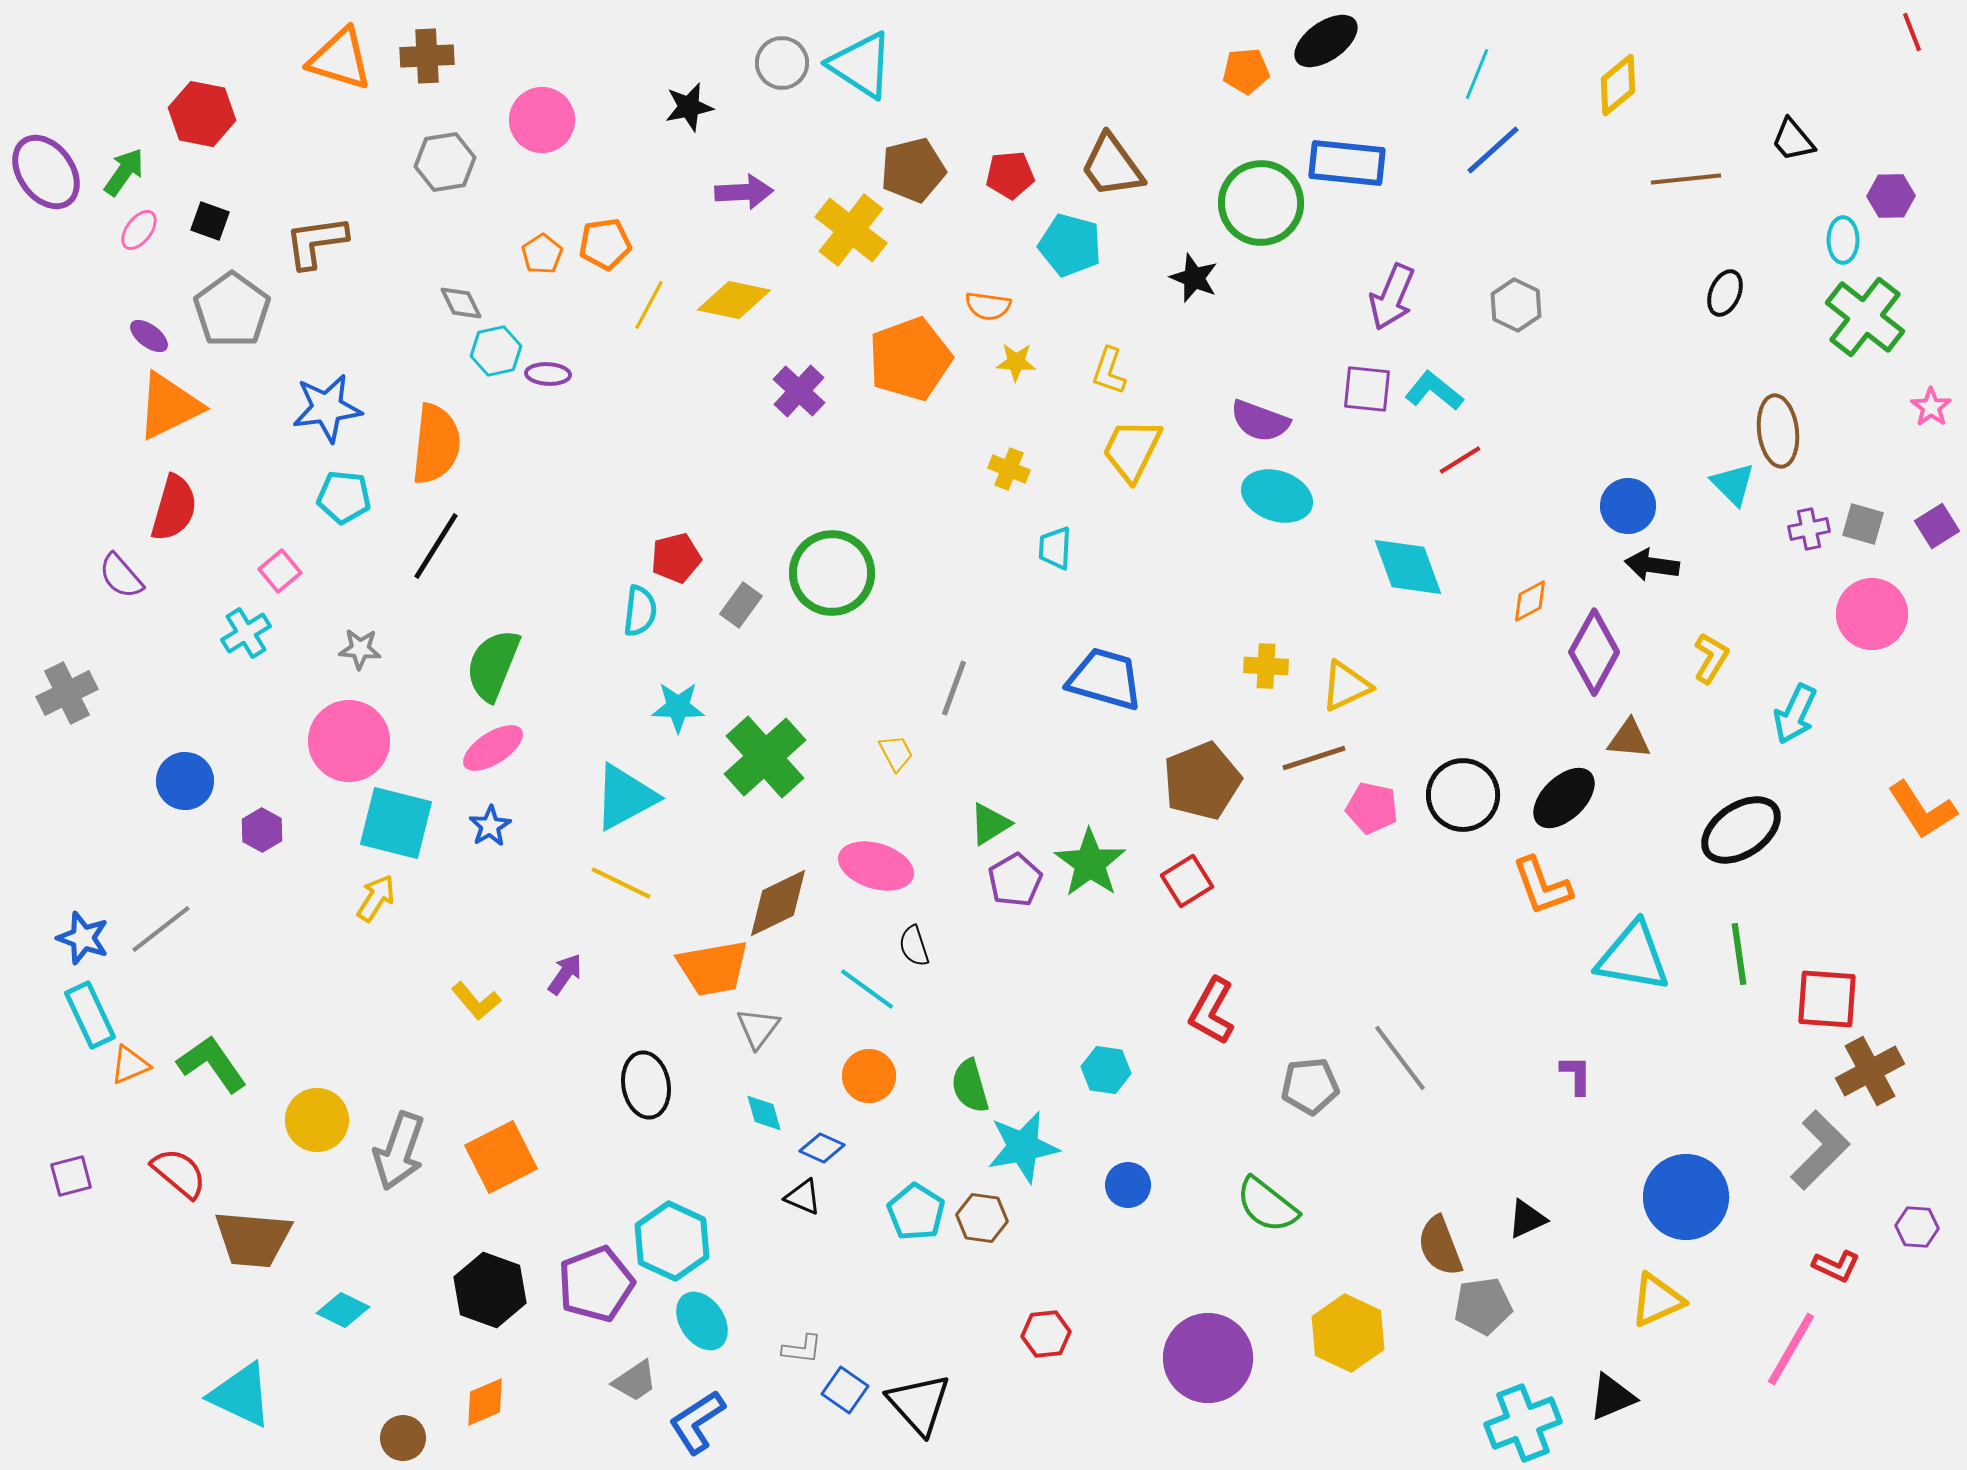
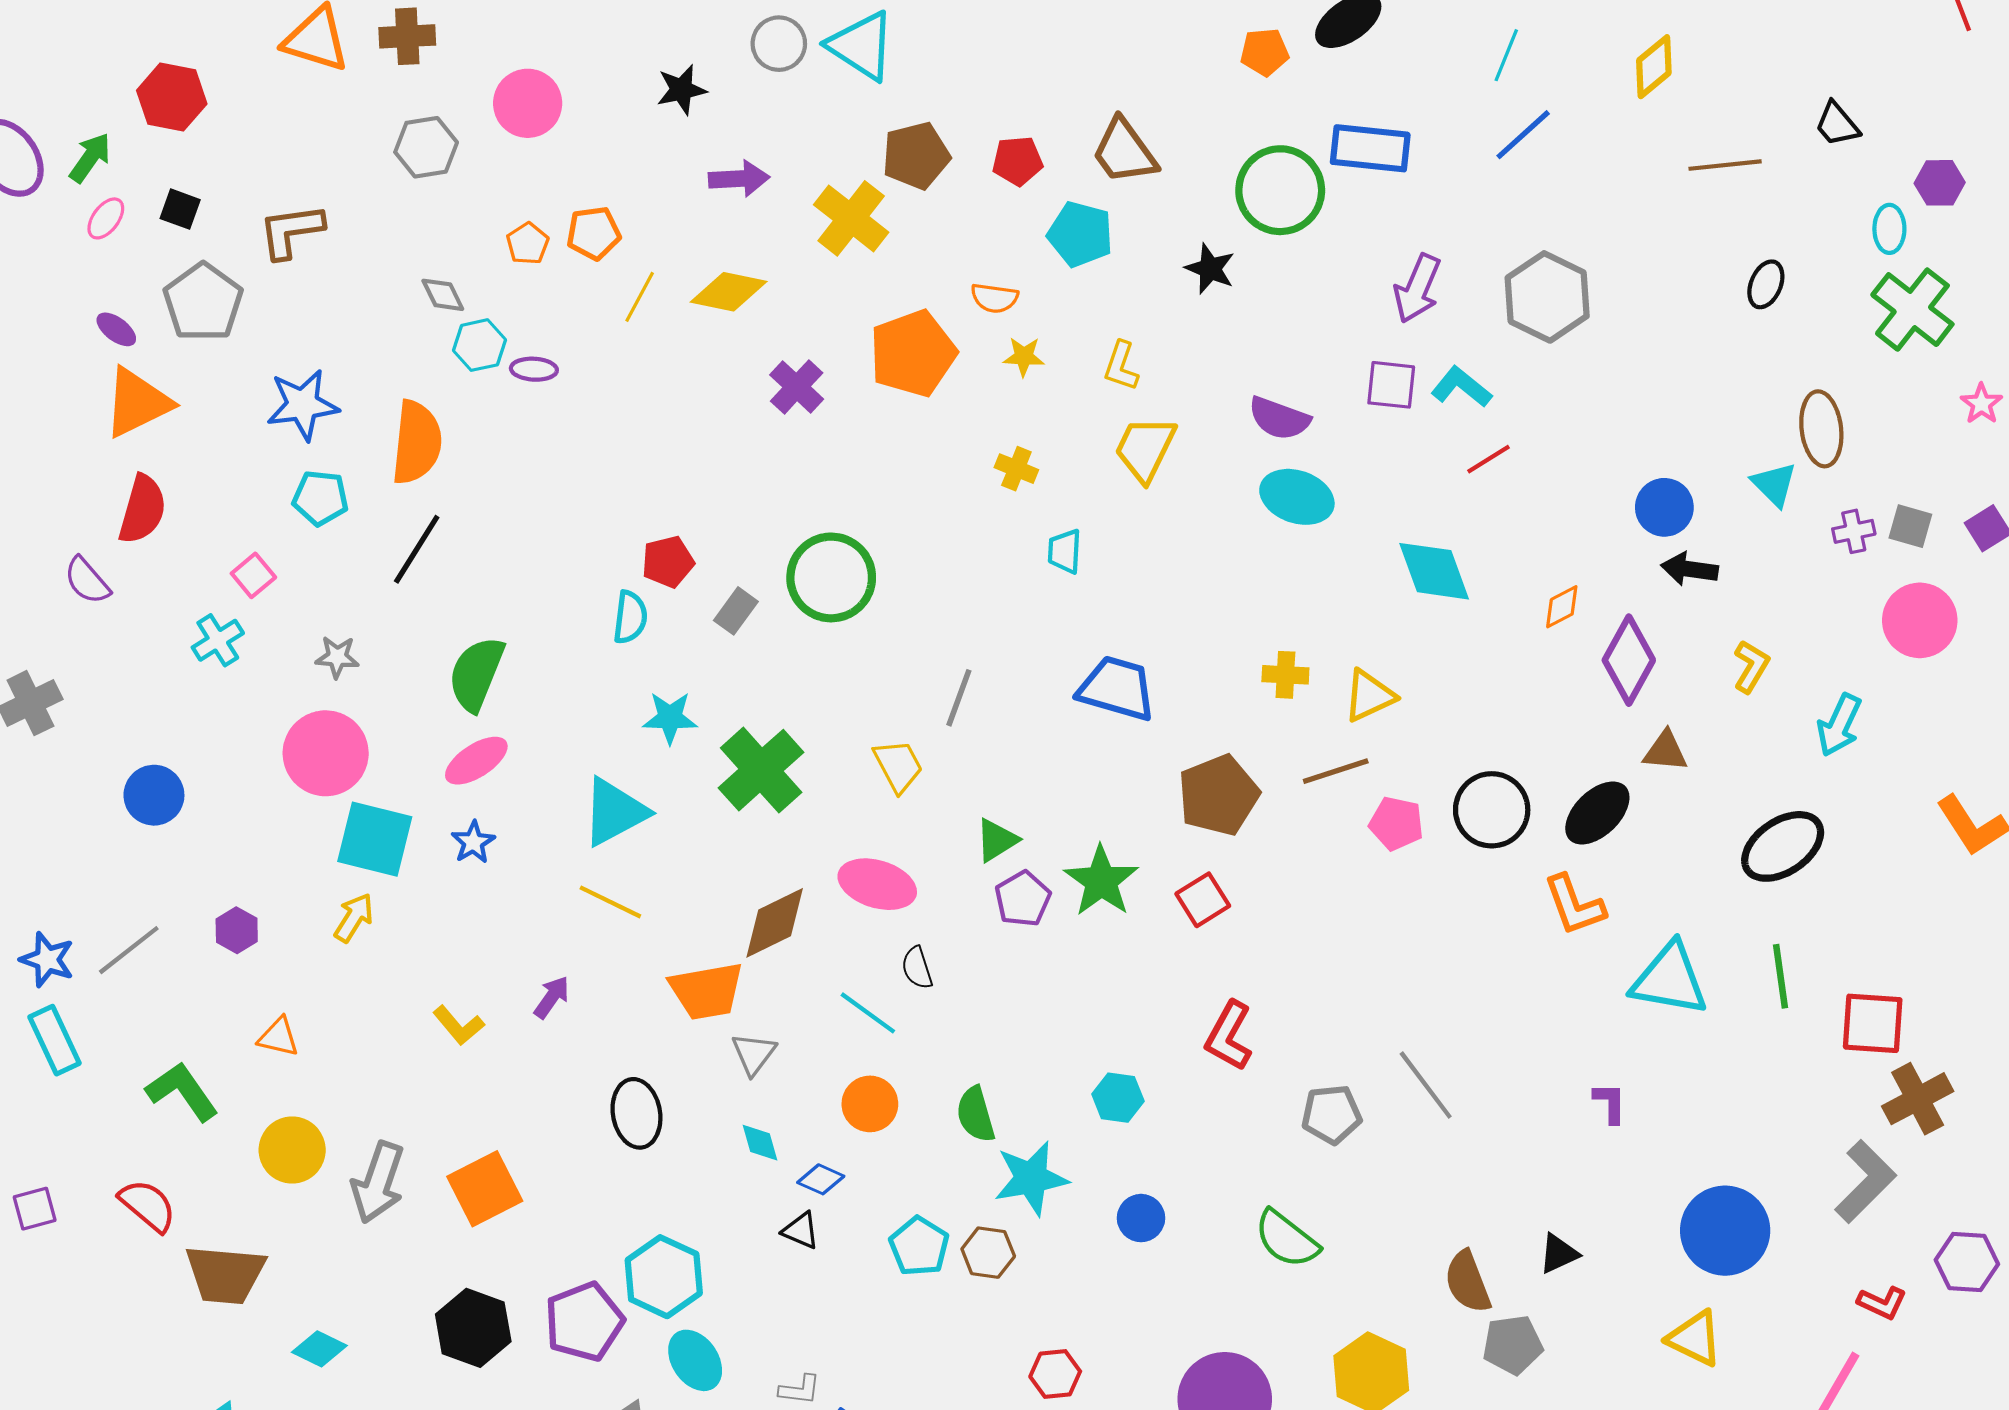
gray hexagon: (1516, 305) -> (1547, 297), size x1.6
yellow trapezoid: (896, 753) -> (898, 766), size x1.4
purple hexagon: (262, 830) -> (237, 930), moved
orange triangle: (130, 1065) -> (279, 1037), moved, turned 36
purple hexagon: (1917, 1227) -> (1967, 1262), size x1.4
yellow triangle: (1657, 1300) -> (1695, 1338), turned 50

